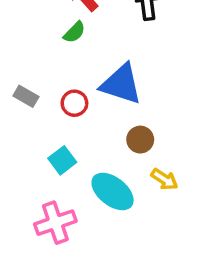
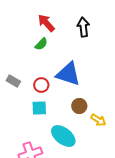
cyan square: (62, 160) -> (39, 108), moved, turned 35
yellow arrow: (164, 179) -> (98, 120), moved

